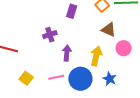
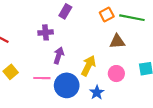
purple rectangle: (72, 11) -> (65, 11), moved
brown triangle: (109, 30) -> (117, 42), moved, turned -42
pink circle: (124, 48) -> (116, 74), moved

